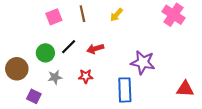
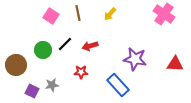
pink square: (54, 17) -> (51, 16), turned -35
gray star: (55, 77) -> (52, 85), moved
red triangle: (185, 89) -> (175, 64), moved
blue rectangle: (125, 90) -> (118, 85), turned -40

